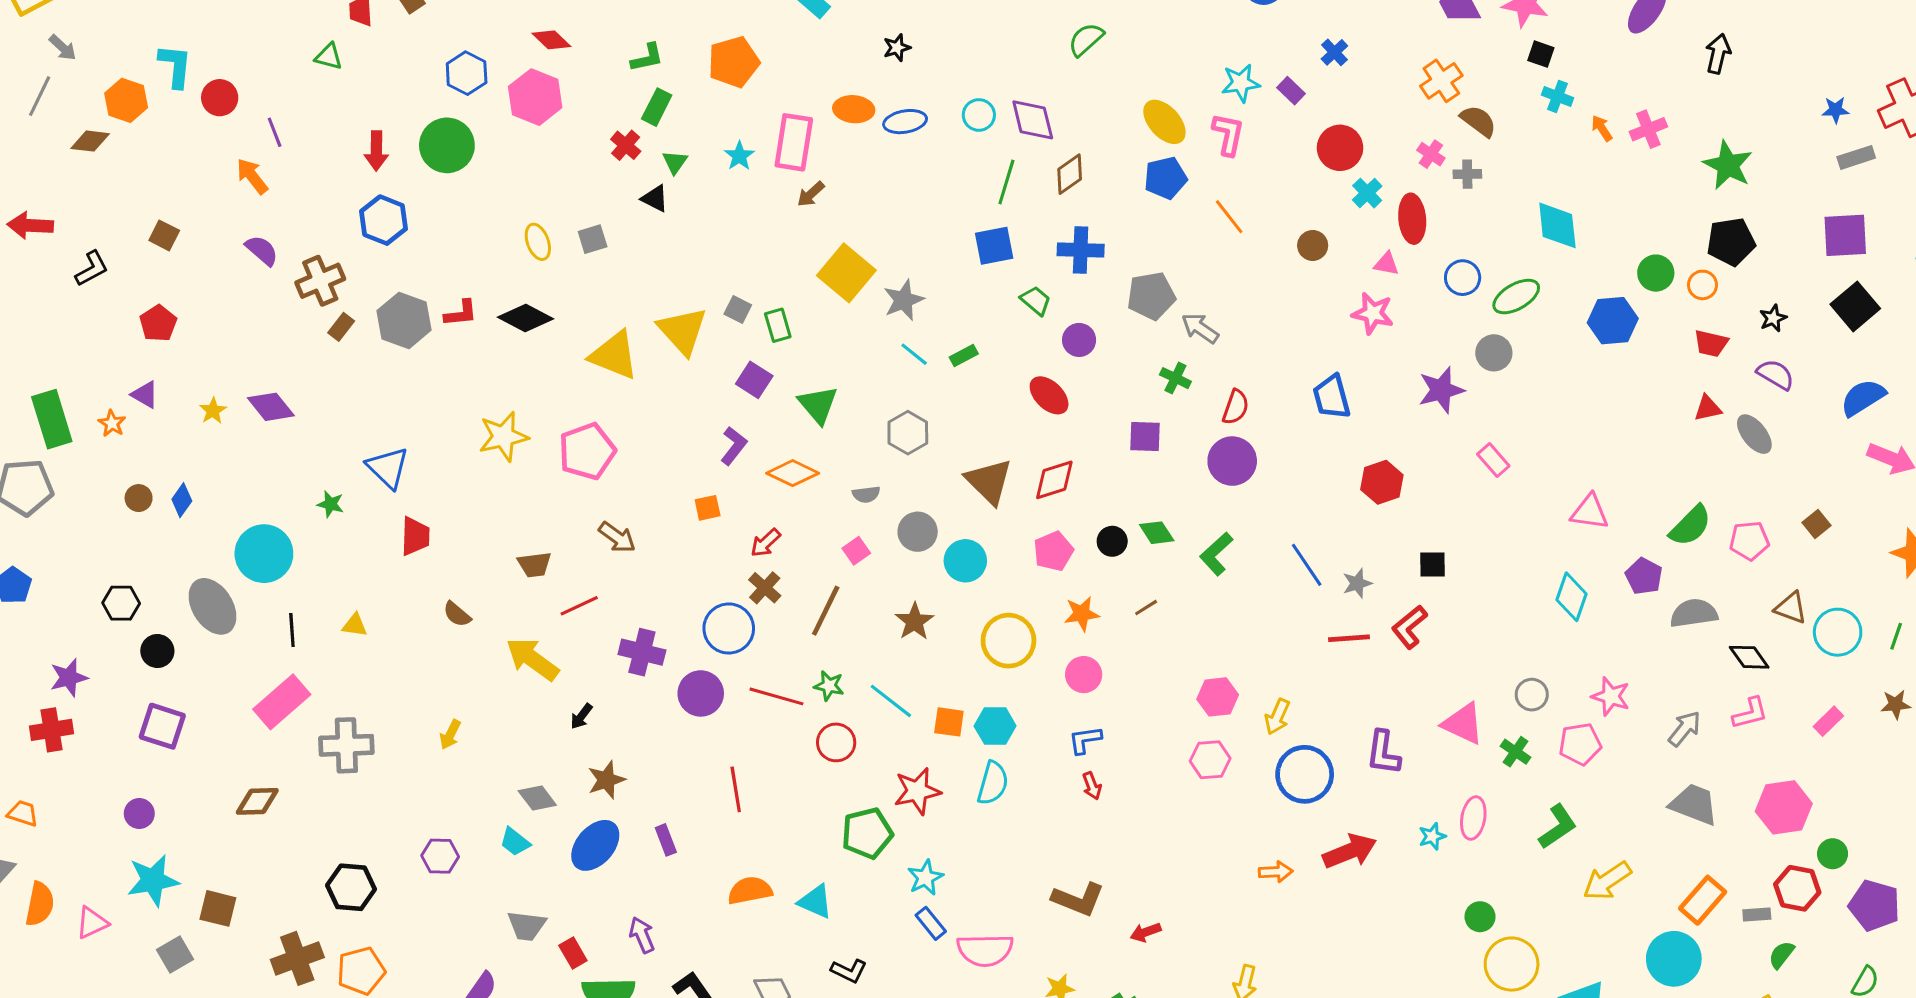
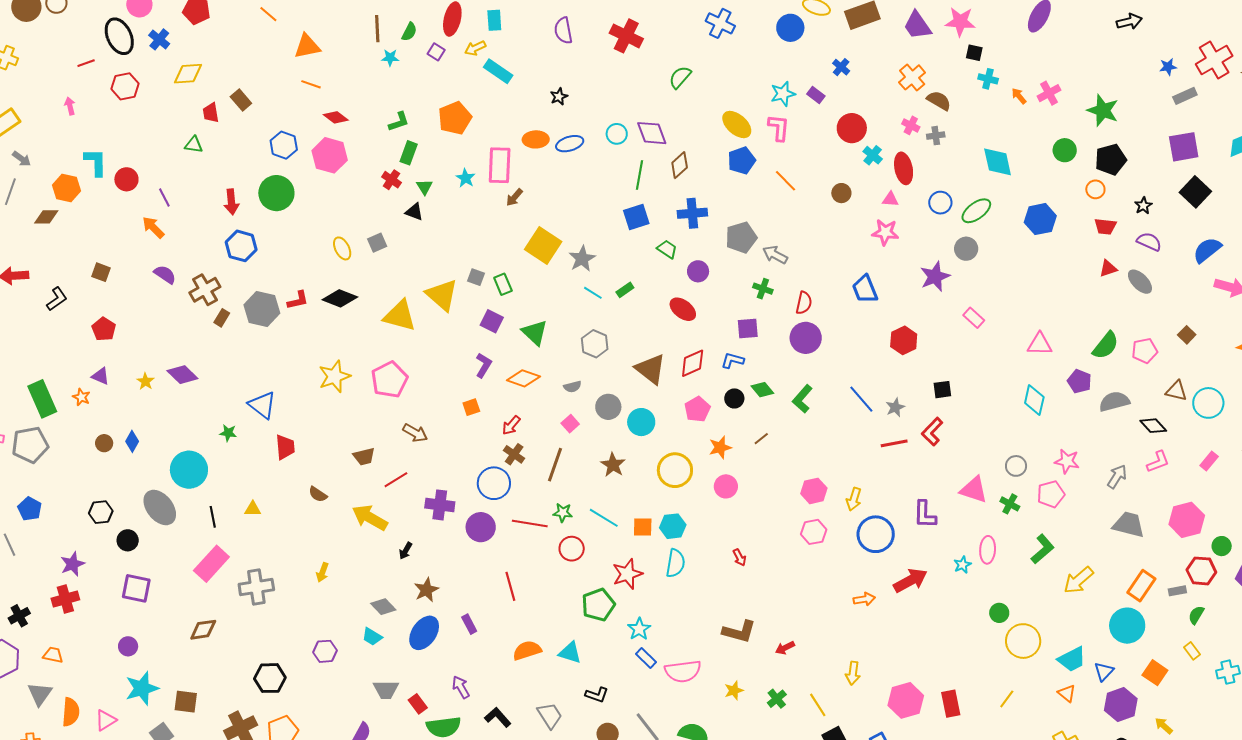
black arrow: (1718, 54) -> (1129, 22), moved, turned 70
green circle: (1656, 273) -> (1065, 150), moved
blue L-shape: (1085, 740) -> (733, 360), moved, turned 30

